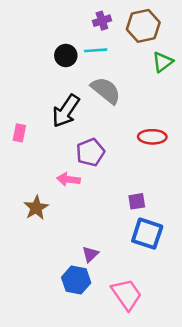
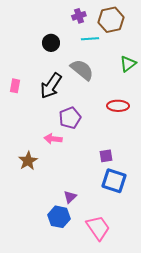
cyan line: (96, 50) -> (90, 39), moved
green triangle: (163, 62) -> (128, 64), moved
pink rectangle: (19, 133) -> (15, 86), moved

